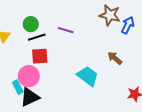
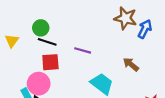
purple line: (66, 30) -> (83, 50), moved
black line: (37, 37) -> (47, 42), turned 36

